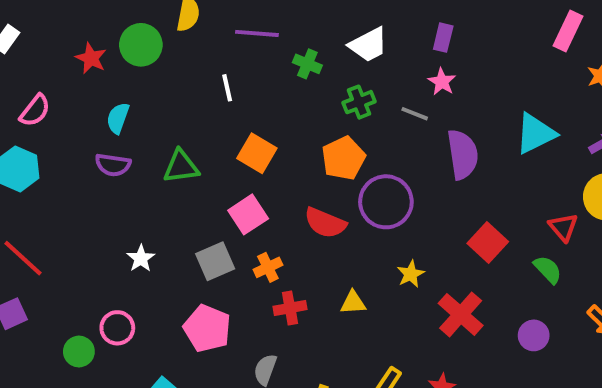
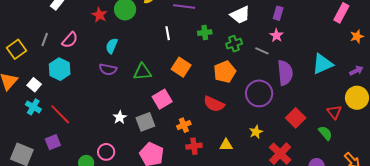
green cross: (307, 64) -> (205, 33), moved, turned -32
purple circle: (386, 202) -> (259, 93), moved
pink square: (248, 214) -> (162, 99), moved
gray square: (215, 261) -> (145, 122), moved

